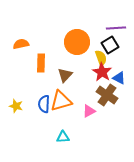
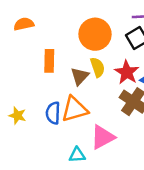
orange semicircle: (21, 44) -> (24, 24), moved
yellow semicircle: (101, 58) -> (98, 67), moved
pink triangle: (89, 111) -> (103, 137), moved, size x1.5

